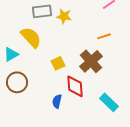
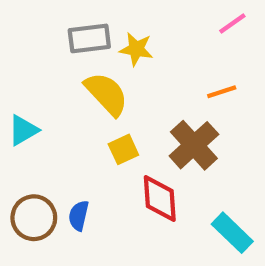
yellow semicircle: (31, 37) -> (106, 94), moved
brown circle: (17, 82) -> (34, 218), moved
blue semicircle: (57, 101) -> (79, 216), moved

